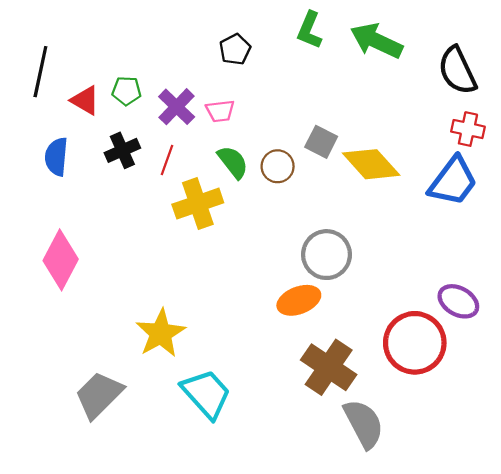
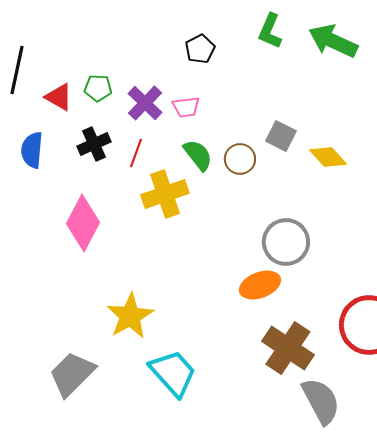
yellow diamond: (371, 164) -> (328, 157), size x0.7
pink diamond: (61, 260) -> (83, 223), moved

